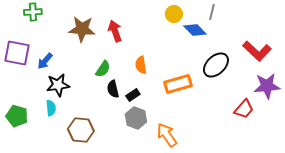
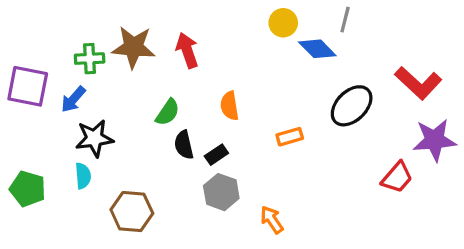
green cross: (33, 12) -> (90, 59), moved
orange rectangle: (178, 84) -> (290, 137), size x0.6
orange arrow: (167, 135) -> (272, 220), size x0.7

